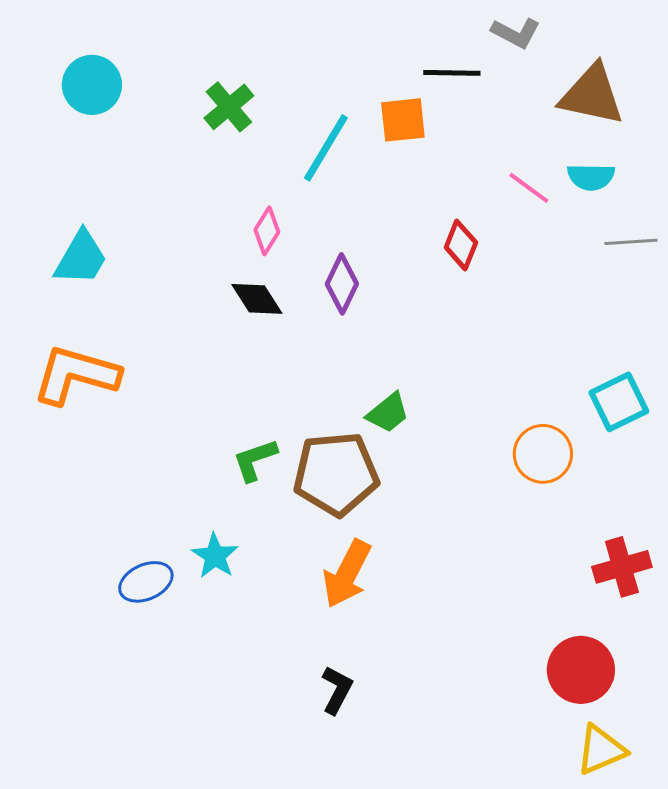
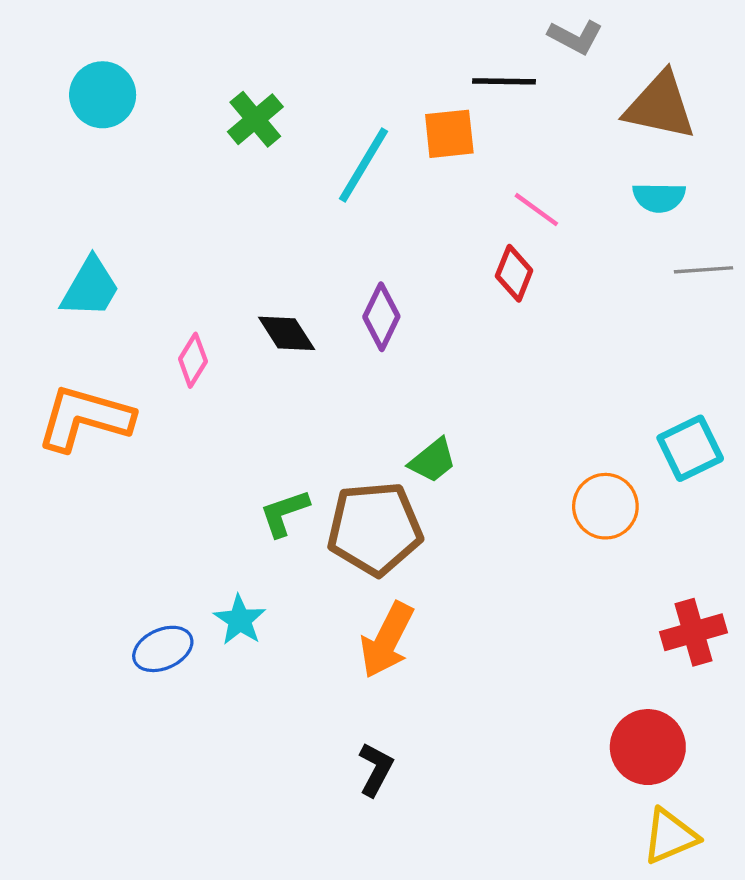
pink line: (529, 188) -> (536, 210), moved
pink diamond: (267, 231) -> (193, 360), moved

